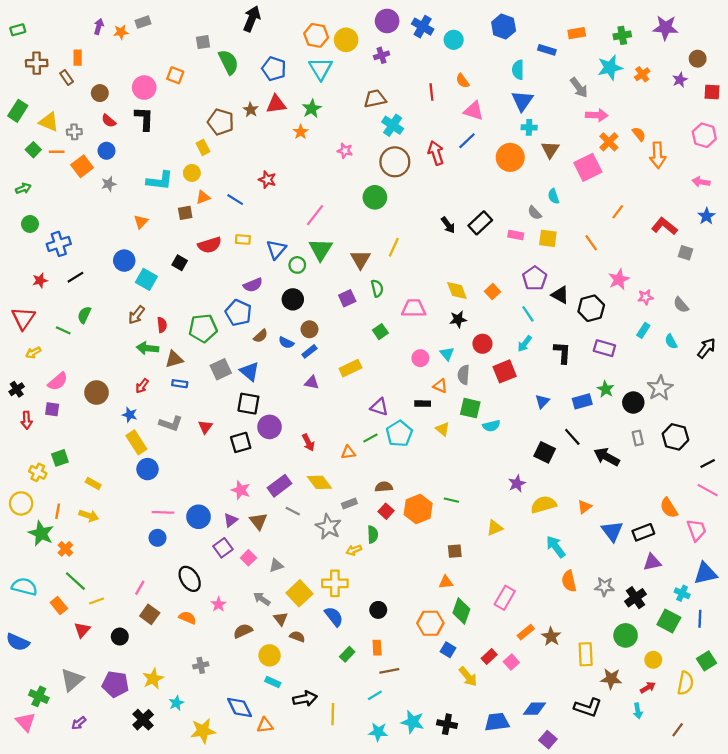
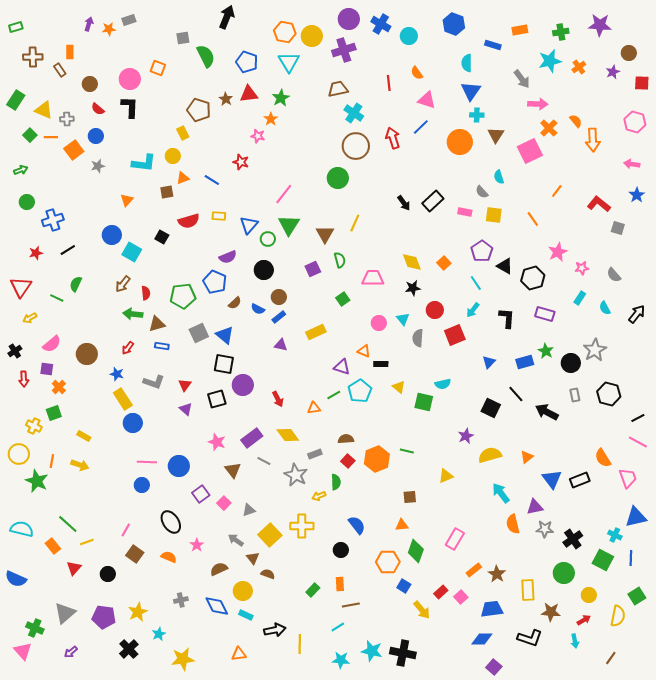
purple cross: (382, 55) -> (344, 50), size x1.6
pink star: (345, 151) -> (258, 136), moved
orange triangle: (440, 386) -> (364, 351), moved
green square: (470, 408) -> (424, 402), moved
purple triangle: (231, 520) -> (186, 409), moved, turned -40
orange cross: (65, 549) -> (59, 387), moved
purple triangle: (652, 562) -> (535, 507), moved
blue semicircle: (334, 617) -> (357, 525), moved
blue diamond: (240, 708) -> (217, 606), moved
blue trapezoid: (497, 722) -> (492, 609), moved
black cross: (447, 724) -> (403, 653), size x1.4

